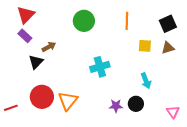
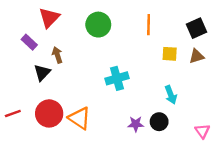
red triangle: (26, 15) -> (49, 18), moved
brown arrow: (49, 47) -> (57, 55), turned -80
orange triangle: (68, 101) -> (80, 118), turned -35
red line: (11, 108) -> (13, 113), moved

